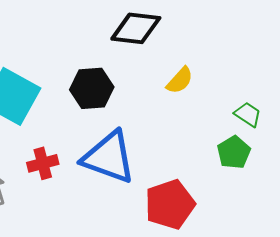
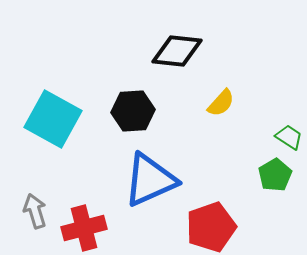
blue triangle: (109, 157) -> (150, 180), turned -44
red cross: (43, 163) -> (84, 228), moved, size x1.4

